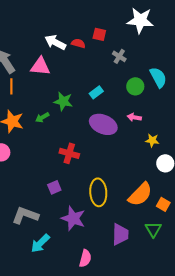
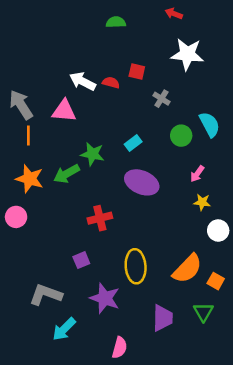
green arrow: (42, 117) -> (67, 174), size x1.5
pink arrow: (134, 117) -> (197, 174), moved, turned -64
red cross: (69, 153) -> (100, 218), turned -30

